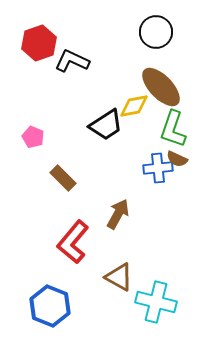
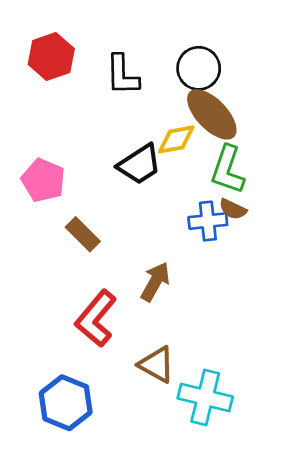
black circle: (156, 32) -> (199, 68), moved
black L-shape: (72, 61) -> (122, 75), moved, turned -116
pink pentagon: (33, 137) -> (43, 180), size x1.5

